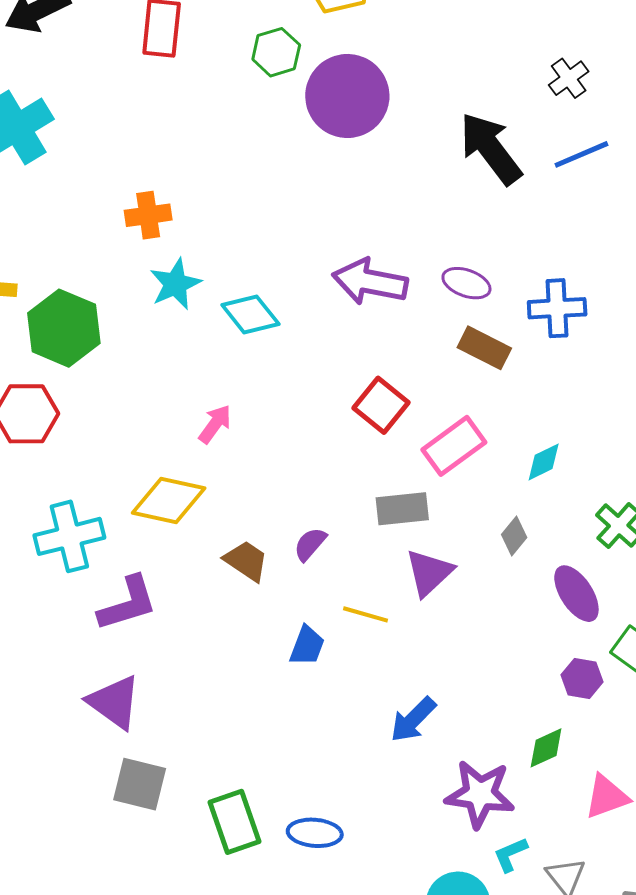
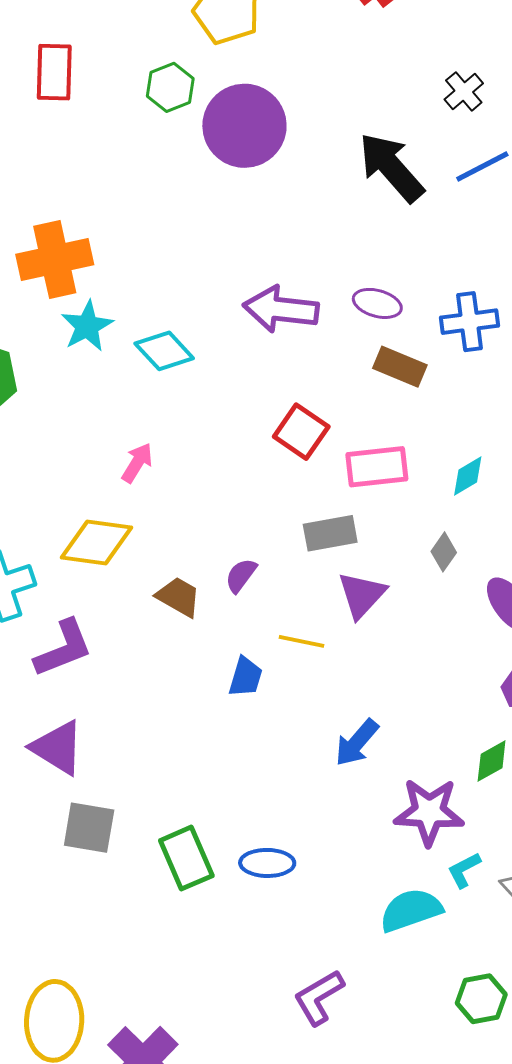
orange cross: (148, 215) -> (55, 260), size x1.6
pink rectangle: (454, 446) -> (377, 467), turned 34

